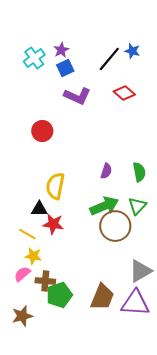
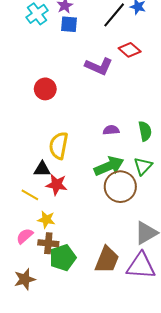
blue square: (65, 68) -> (69, 24), turned 30
purple L-shape: (77, 96) -> (99, 66), moved
purple semicircle: (106, 171) -> (111, 130), turned -112
yellow star: (33, 256) -> (46, 220), moved

